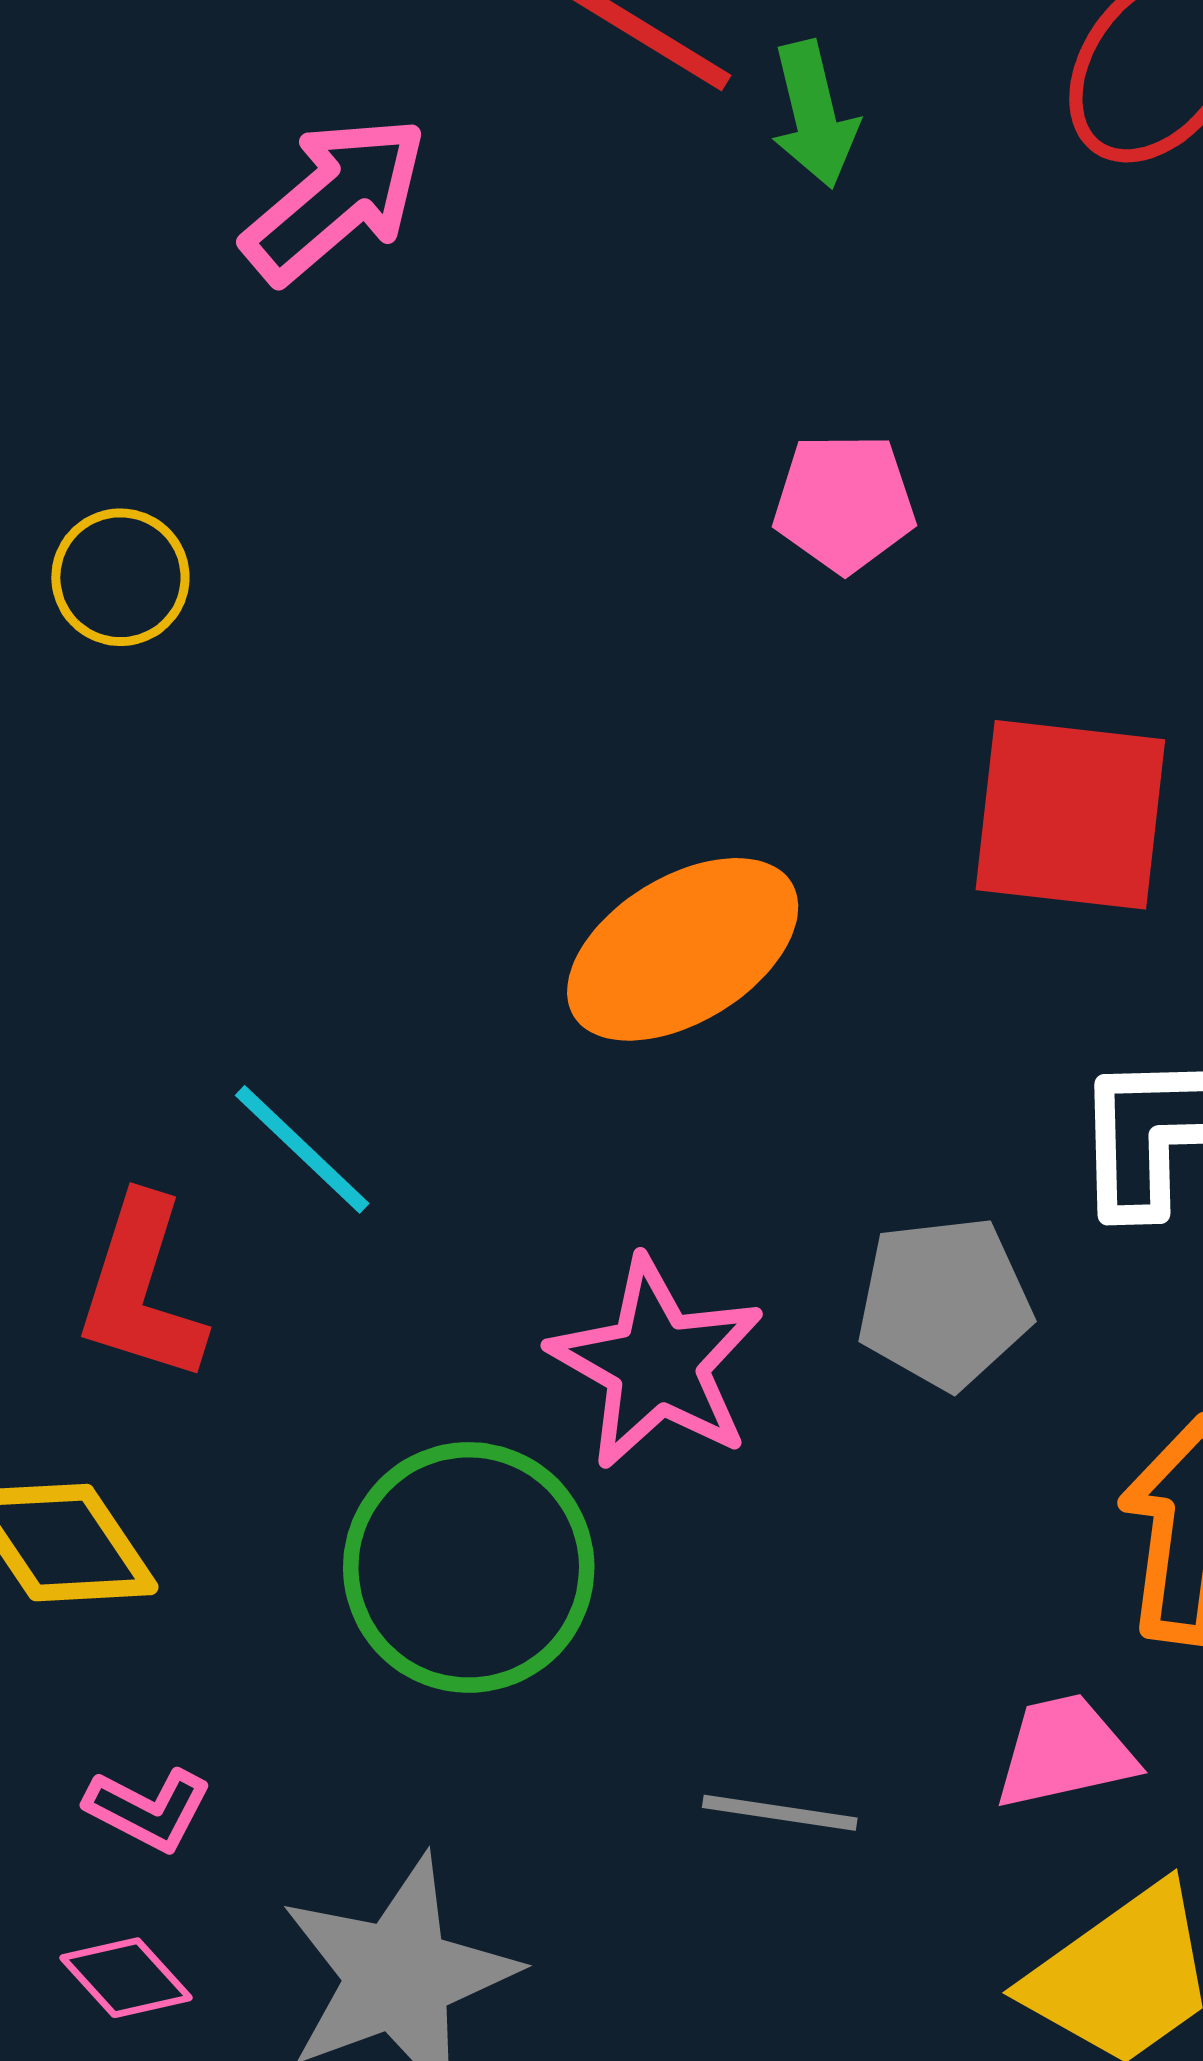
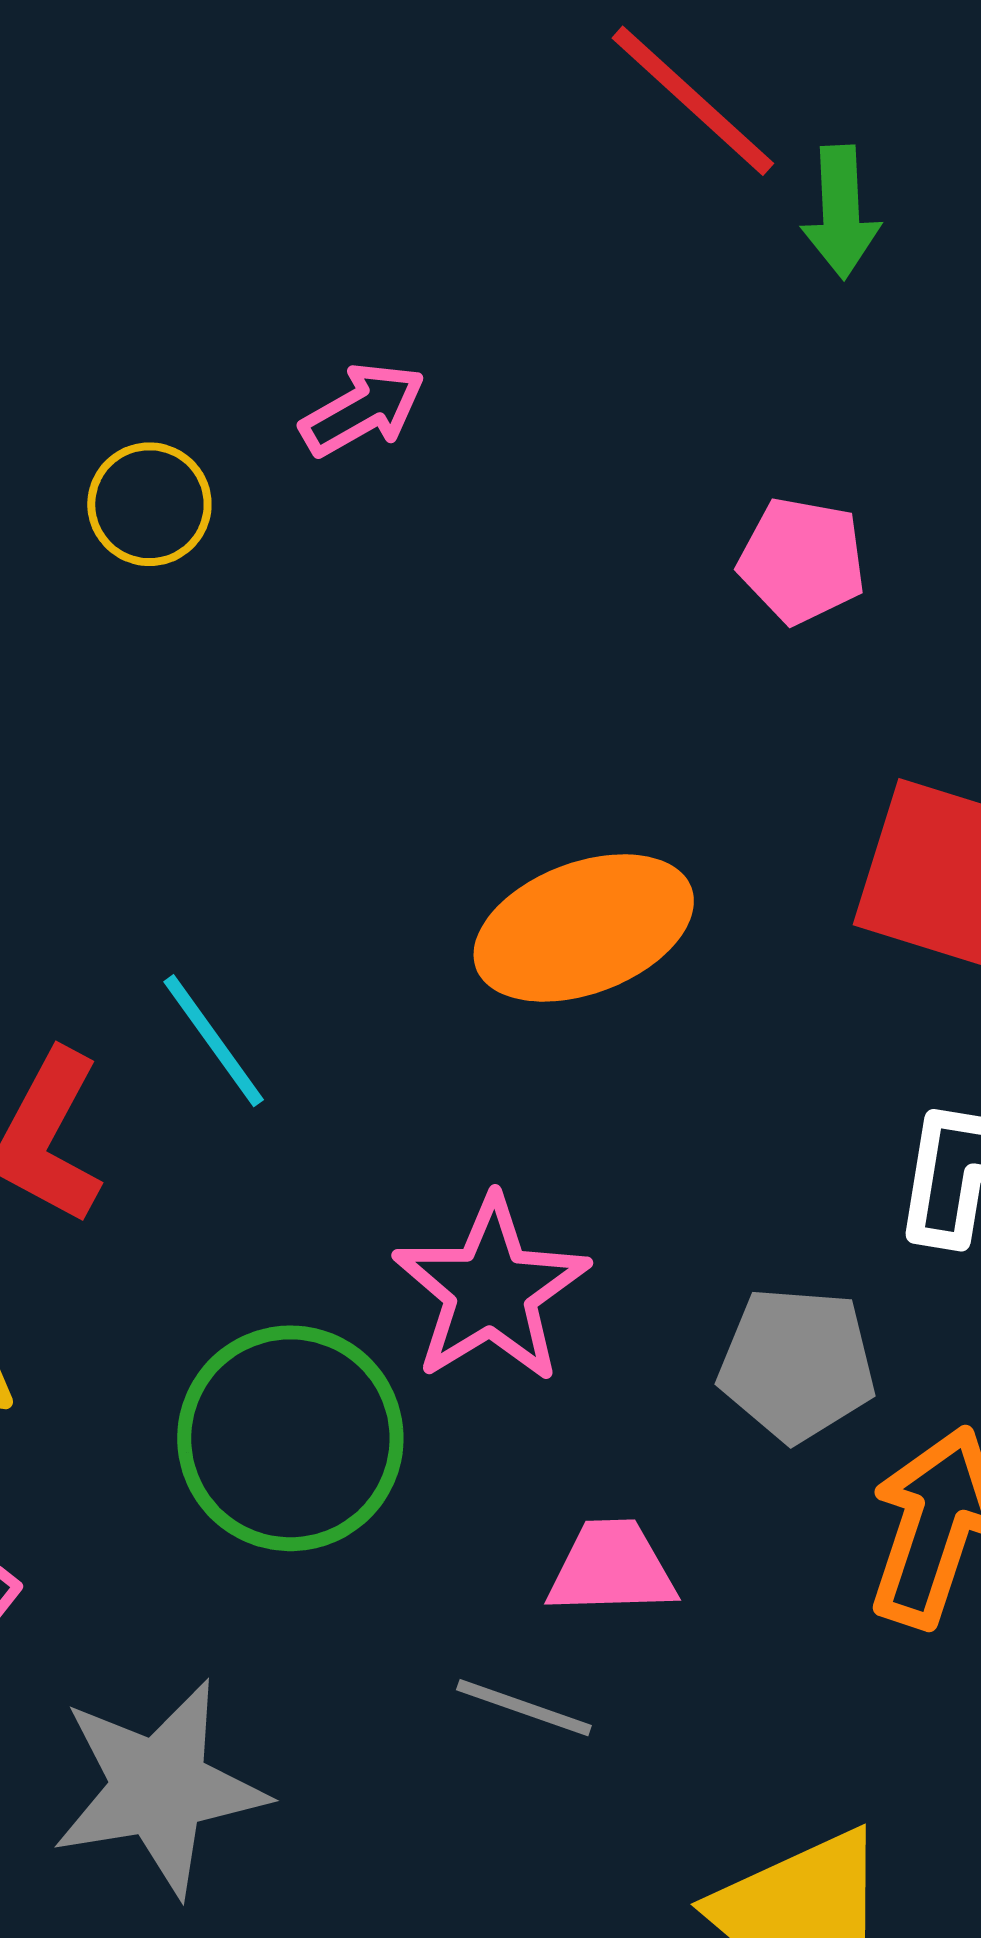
pink arrow: (335, 199) -> (363, 409), moved, size x0.7
gray pentagon: (944, 1303) -> (797, 1364), moved
pink trapezoid: (1065, 1752) -> (612, 1568), moved

